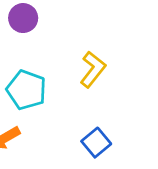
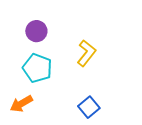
purple circle: (23, 18) -> (36, 31), moved

